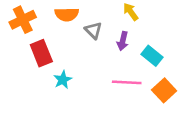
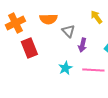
purple arrow: (123, 41) -> (82, 45), moved
cyan star: (63, 80) -> (65, 68), moved

